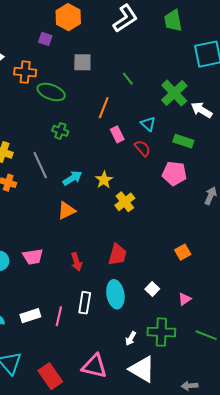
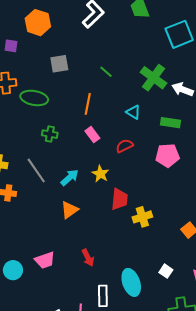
purple square: (45, 39) -> (11, 46), moved
pink rectangle: (117, 134) -> (92, 135), moved
red semicircle: (142, 148) -> (124, 146), moved, turned -66
yellow cross: (125, 202) -> (142, 217), moved, turned 30
red trapezoid: (117, 255) -> (119, 199), moved

